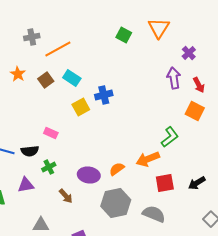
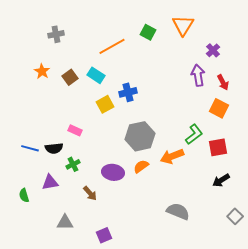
orange line: (58, 49) -> (112, 46), moved
red square: (165, 183) -> (218, 147), moved
gray hexagon: (116, 203) -> (140, 136), moved

